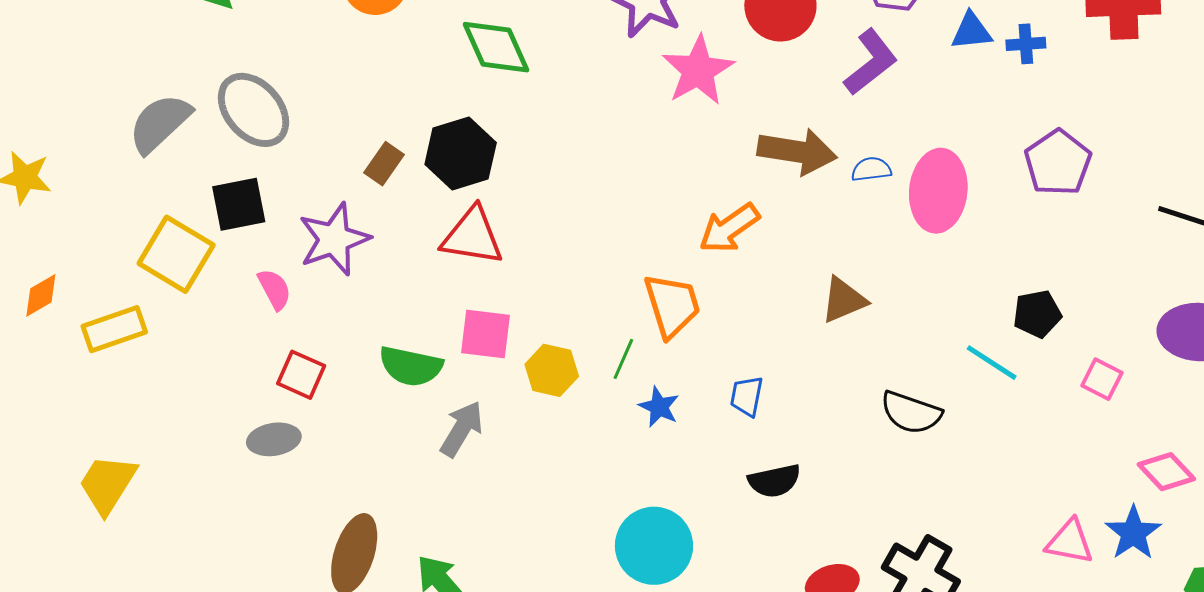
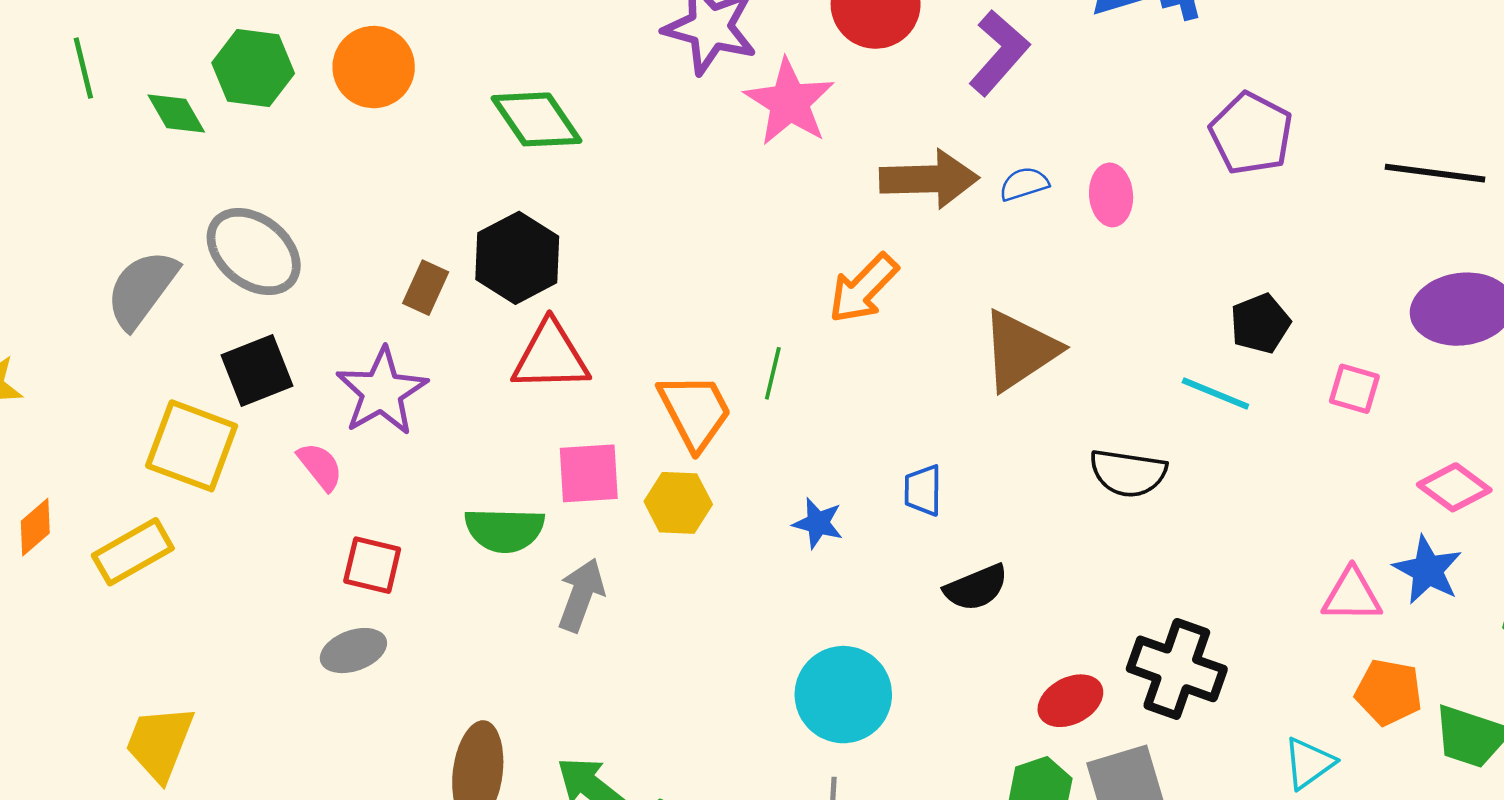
pink ellipse: (938, 191) -> (1111, 195), size x0.6
brown triangle: (844, 300) -> (1020, 350), size x1.4
orange trapezoid: (672, 305) -> (695, 411), moved
green line: (623, 359) -> (773, 373), moved

